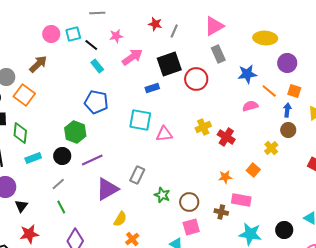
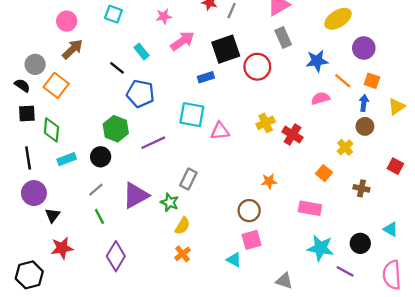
pink circle: (51, 34) -> (67, 21), moved
cyan square: (73, 34) -> (113, 14), turned 35
yellow ellipse: (265, 38) -> (338, 19), turned -35
black line: (91, 45) -> (117, 68), moved
purple line: (92, 160) -> (153, 143), moved
orange star: (225, 177) -> (269, 181), moved
purple triangle: (107, 189) -> (136, 195), moved
green star: (162, 195) -> (170, 202), moved
brown cross: (221, 212) -> (361, 188), moved
yellow semicircle: (120, 219) -> (182, 226), moved

